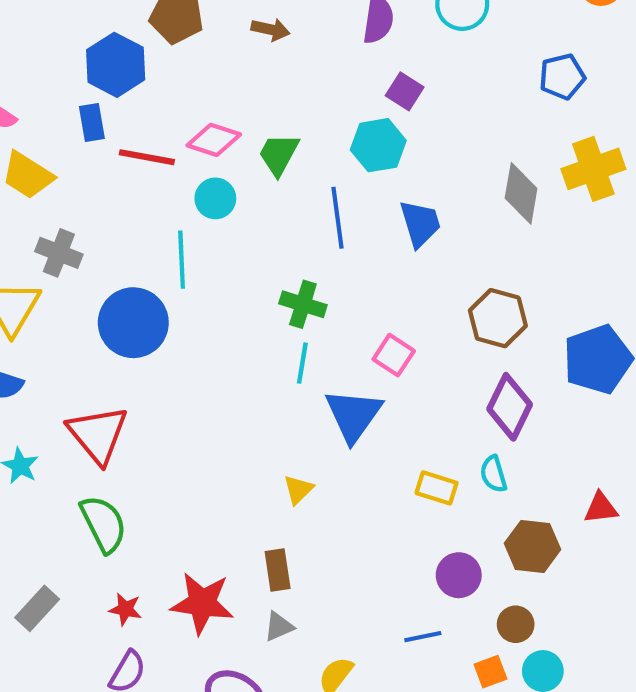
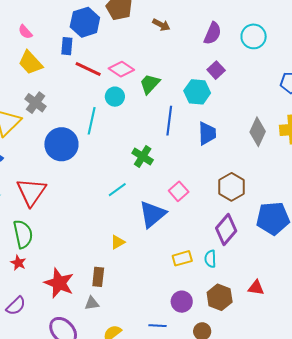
cyan line: (302, 363) -> (117, 190), moved, turned 30
yellow rectangle: (437, 488) -> (182, 258), turned -48
red star: (125, 609) -> (18, 263), moved

